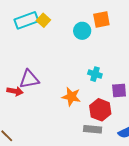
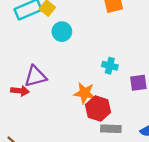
cyan circle: (82, 31) -> (62, 32), moved
red hexagon: (100, 110) -> (98, 109), moved

